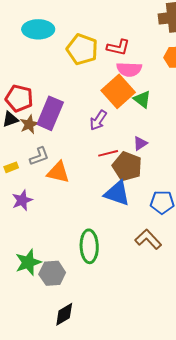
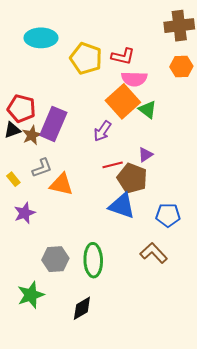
yellow rectangle: (11, 167) -> (13, 179), turned 72
green star: (28, 262) -> (31, 295), moved
gray hexagon: (52, 273) -> (55, 259), moved
black diamond: (64, 314) -> (82, 308), moved

